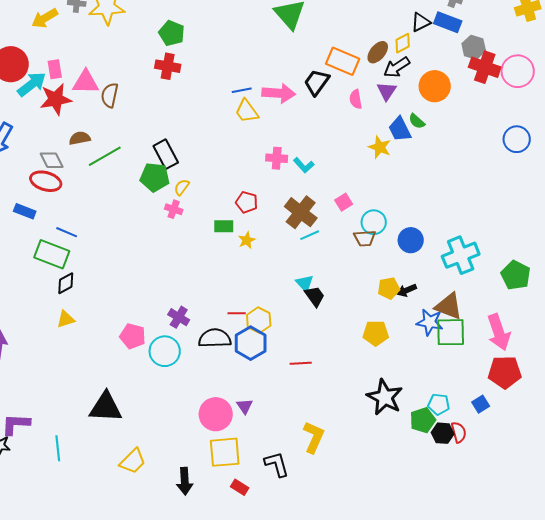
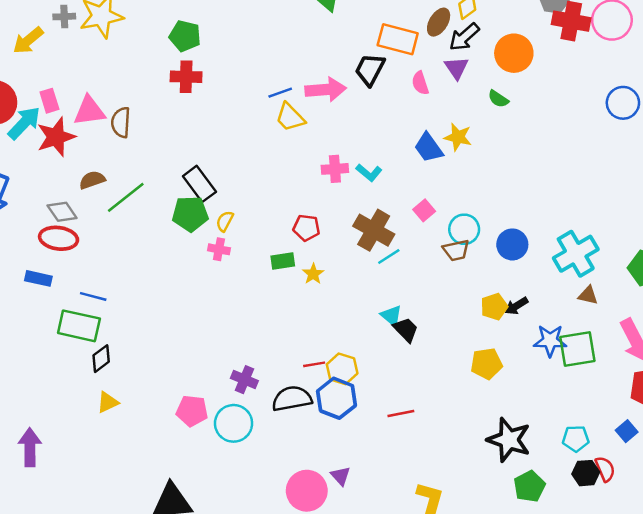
blue trapezoid: (400, 129) -> (429, 148), moved
brown triangle: (449, 306) -> (588, 295), moved, size x0.6
green pentagon: (423, 420) -> (529, 486), moved

